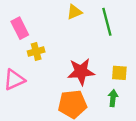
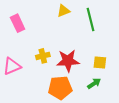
yellow cross: (36, 51) -> (43, 56), moved
green arrow: (113, 98) -> (94, 83), turned 48

